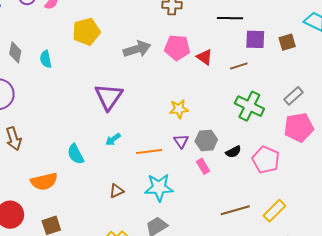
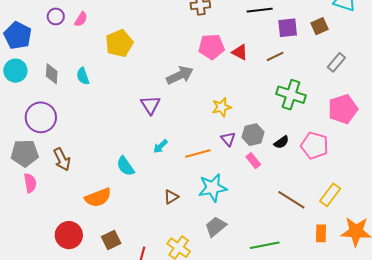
gray arrow: (137, 49) -> (180, 75), moved
gray rectangle: (293, 96) -> (336, 62), moved
purple triangle: (109, 97) -> (150, 105), size x0.7
brown line: (235, 210) -> (291, 200), turned 56

